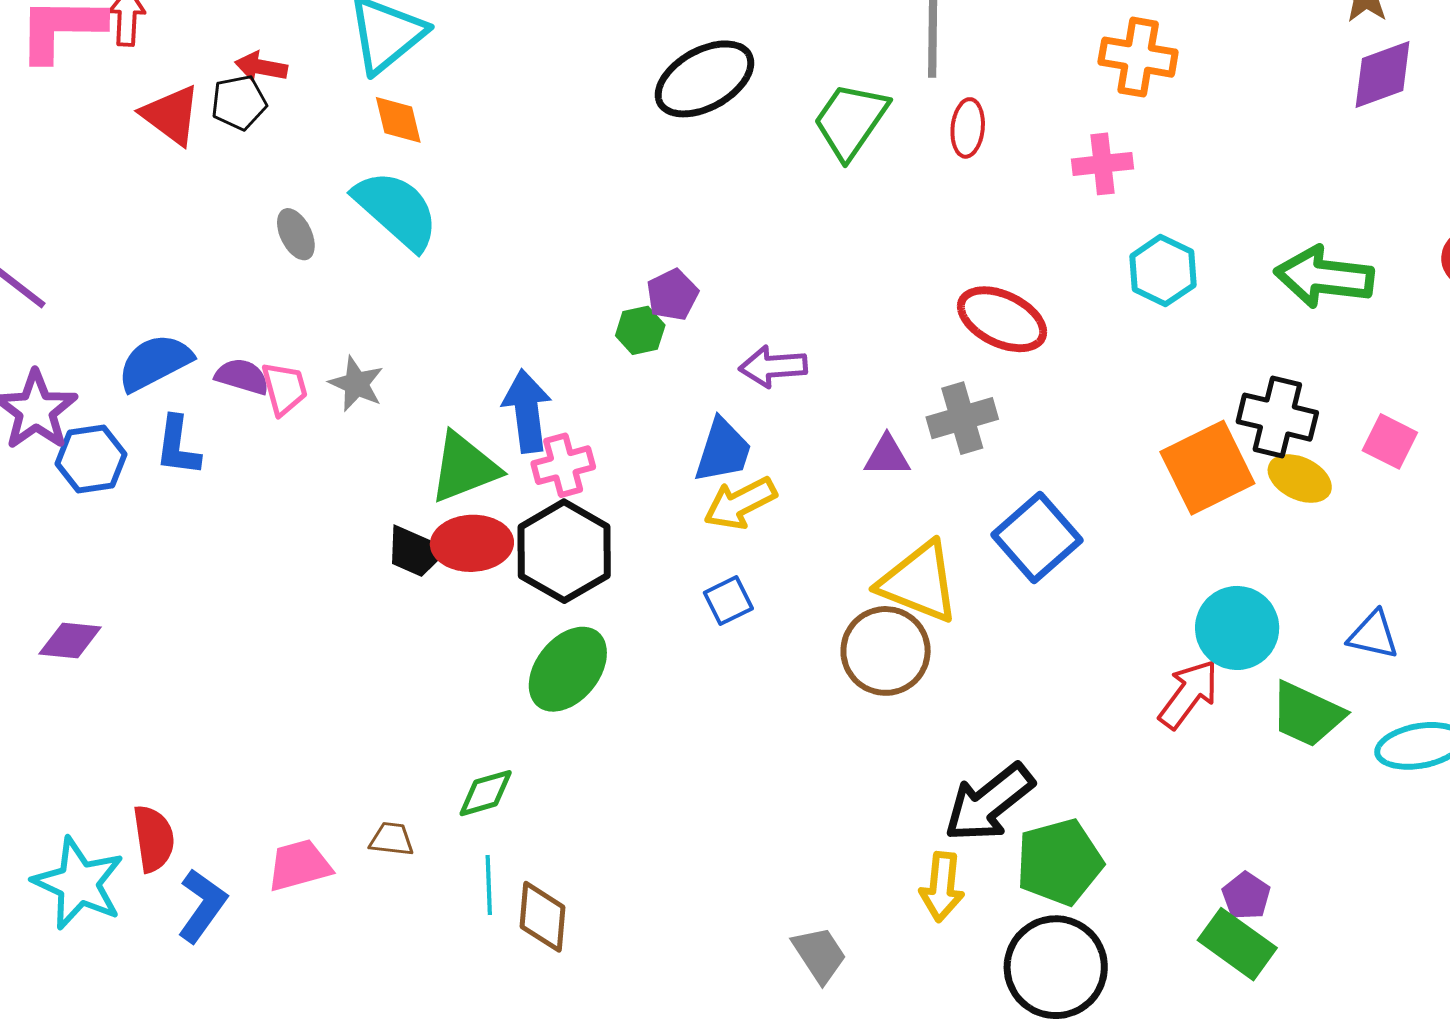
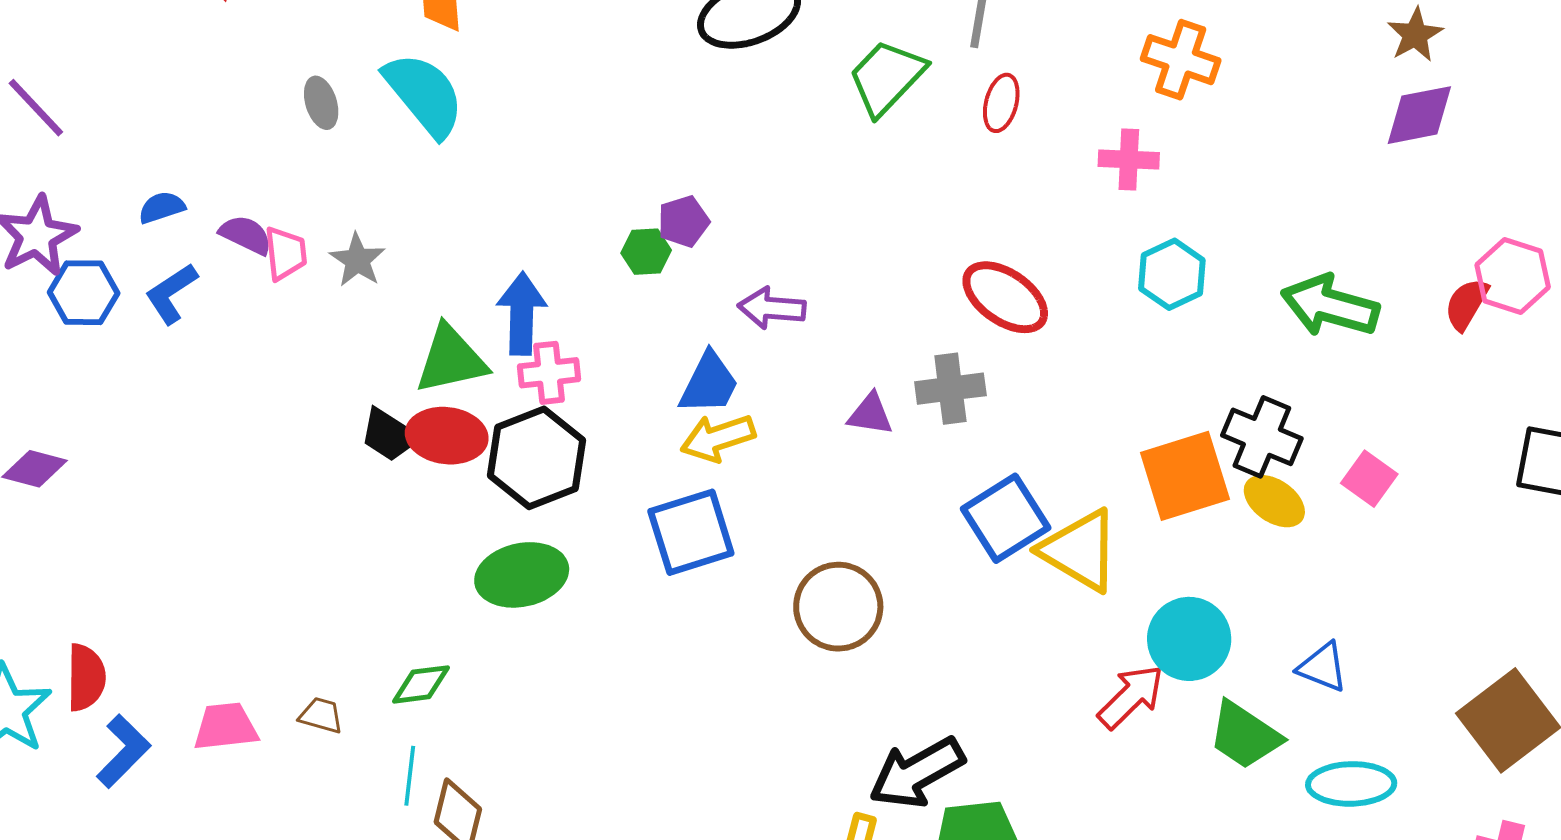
blue semicircle: (155, 362) -> (162, 207), size x0.6
blue L-shape: (178, 446) -> (171, 293), turned 40
yellow triangle: (919, 582) -> (1080, 551), moved
blue square: (728, 601) -> (691, 532), size x1.8
green ellipse: (568, 669) -> (522, 575), turned 30

